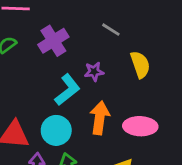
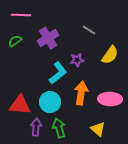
yellow semicircle: (140, 65) -> (110, 55), turned 54

